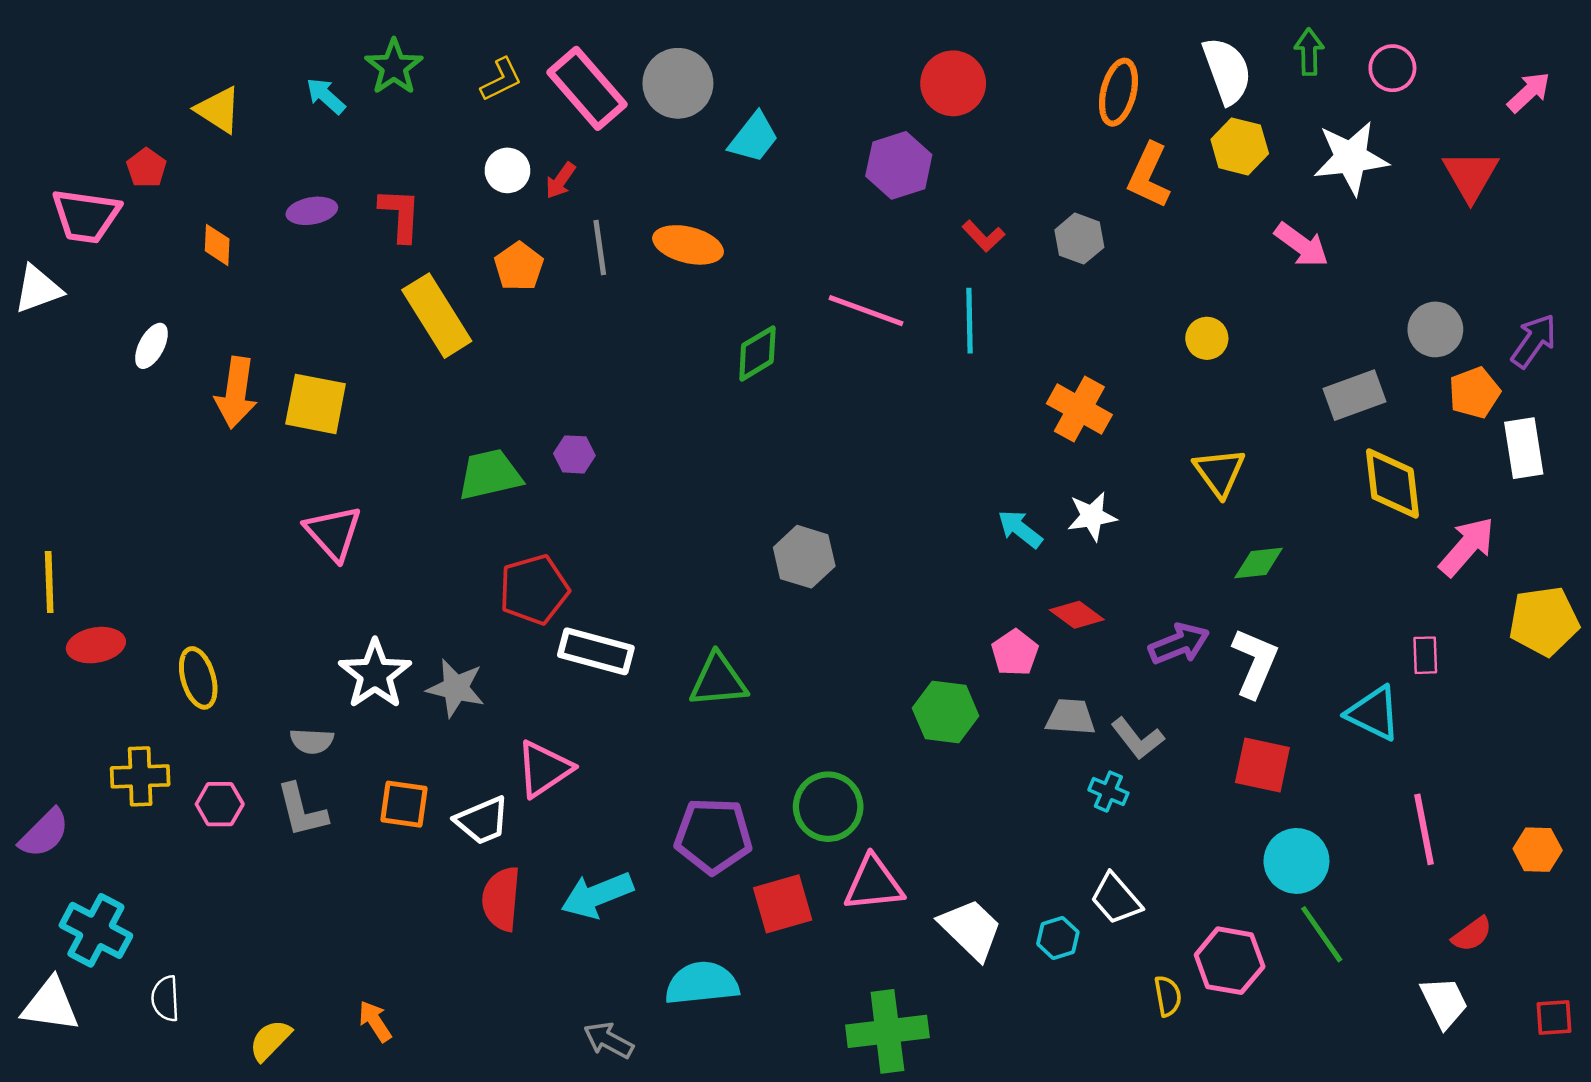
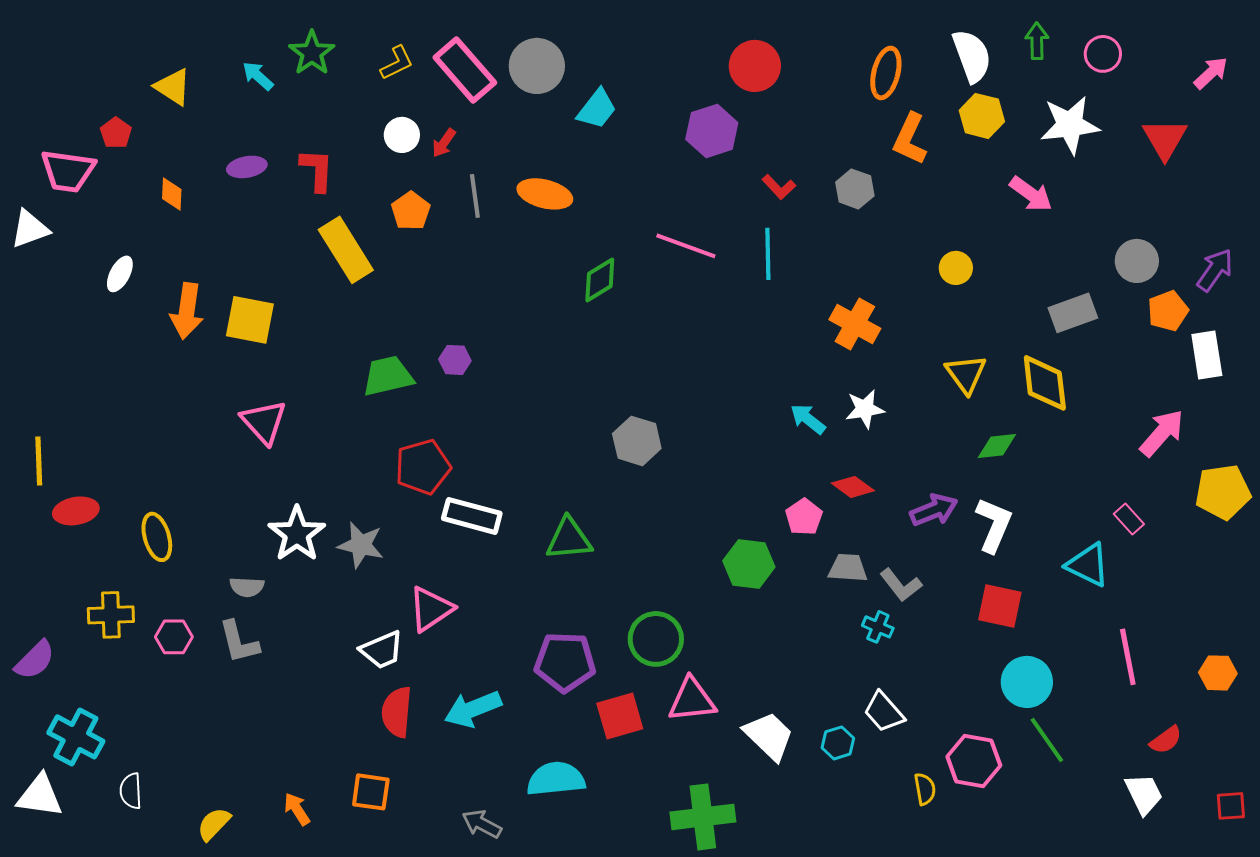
yellow diamond: (1392, 483) -> (1045, 383), moved
pink rectangle: (1425, 655) -> (1129, 519), turned -40
orange square: (404, 804) -> (371, 792), moved

